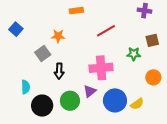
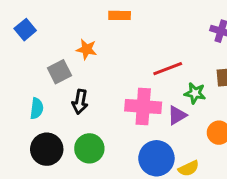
red line: (106, 31) -> (168, 69), moved
cyan semicircle: (26, 87) -> (37, 108), moved
purple triangle: (90, 91) -> (177, 115), moved

